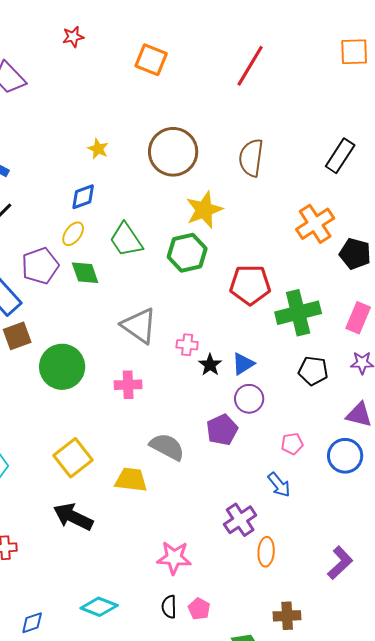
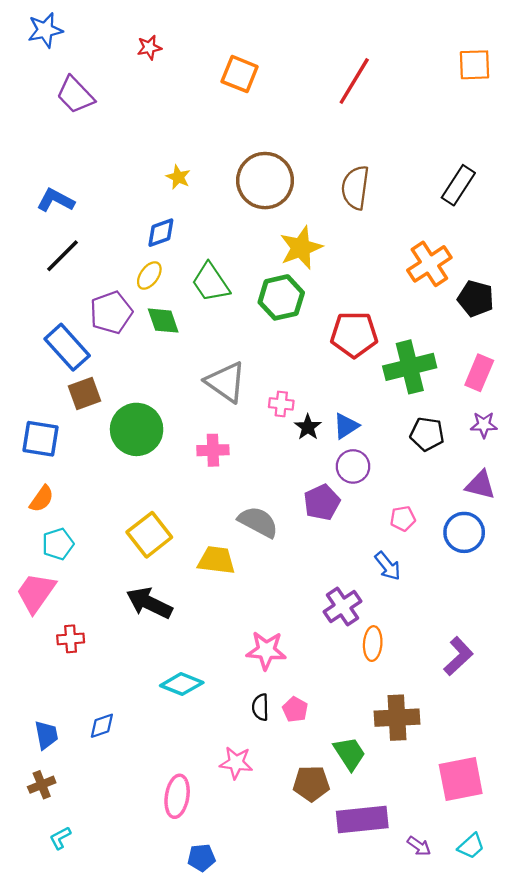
cyan diamond: (99, 607) -> (182, 684), moved
brown cross: (287, 616) -> (397, 718), size x1.4

